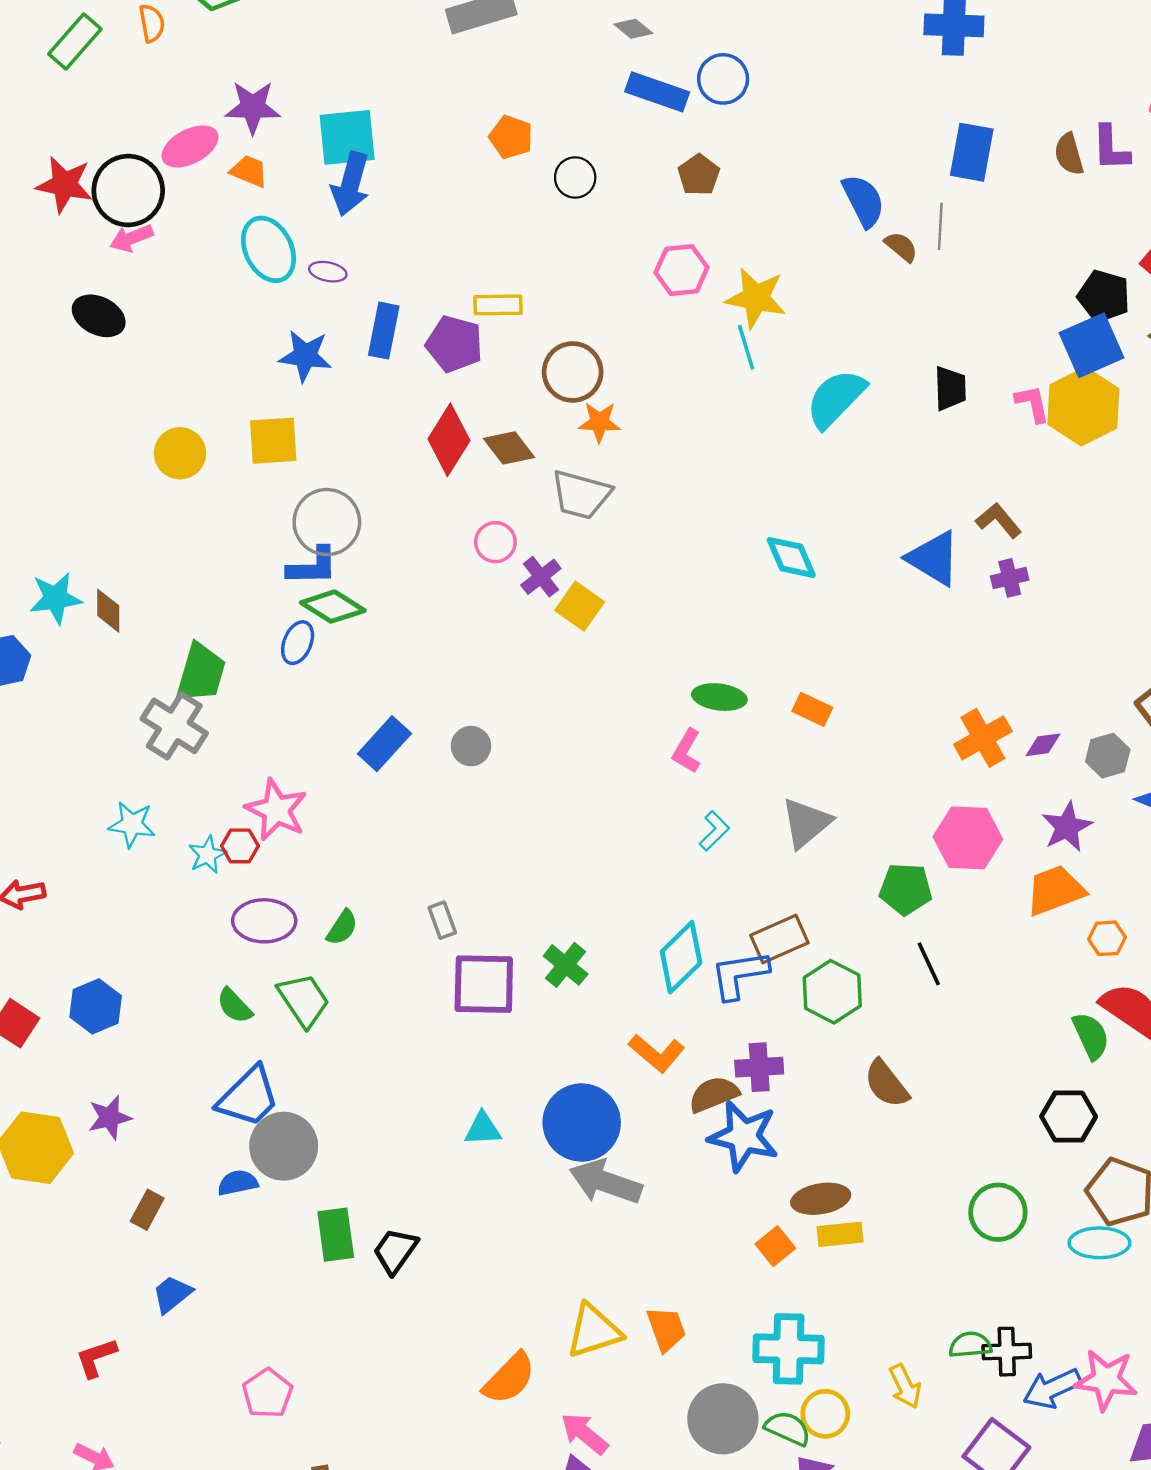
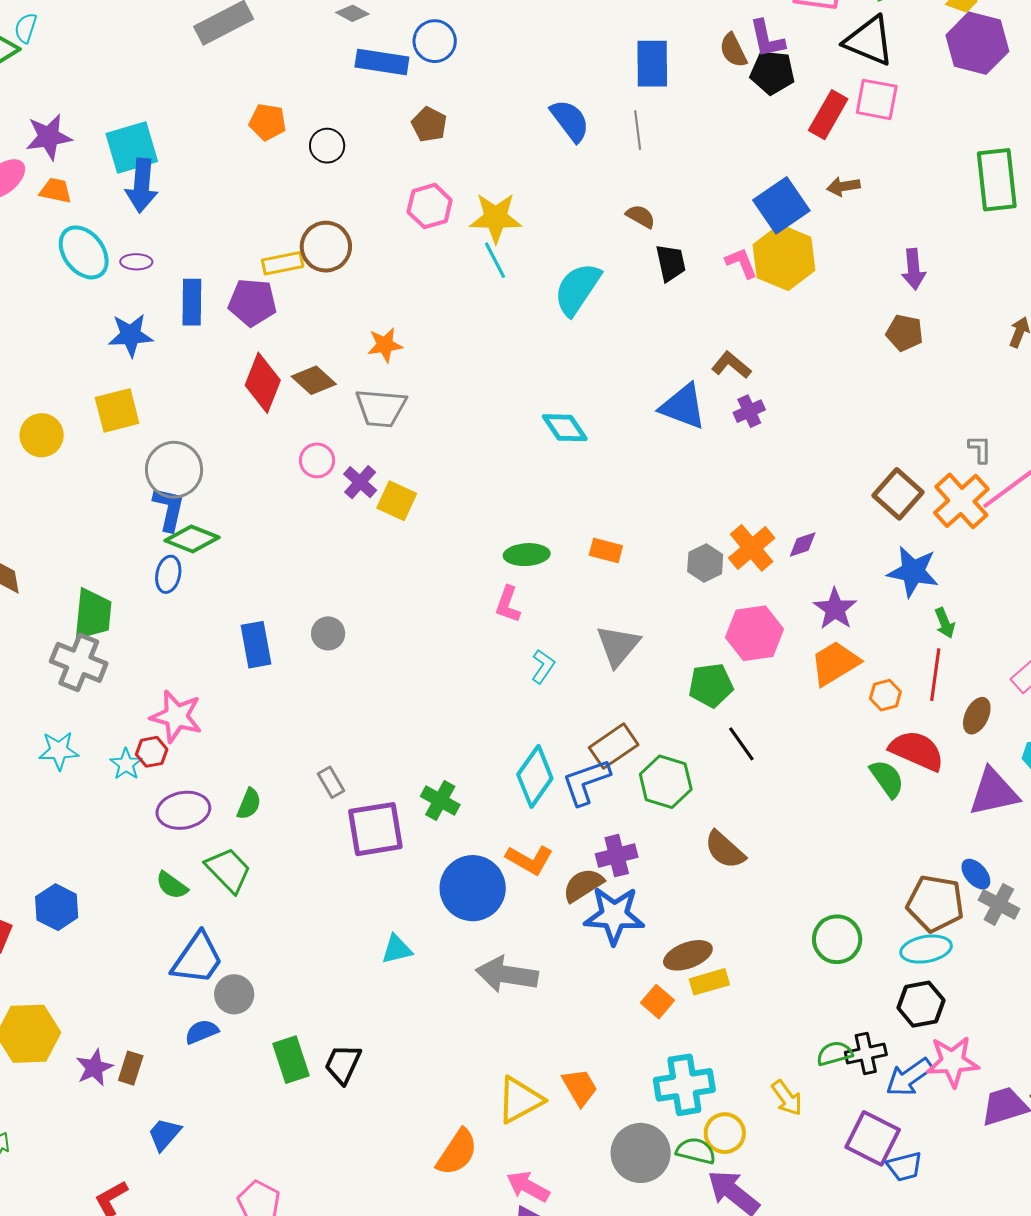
brown semicircle: (901, 247) -> (641, 216), moved
black pentagon: (1104, 296) -> (772, 72), moved
brown circle: (573, 372) -> (326, 247), moved
blue L-shape: (313, 566) -> (169, 509), turned -66
blue rectangle: (384, 744) -> (256, 645), turned -42
gray hexagon: (1108, 756) -> (705, 563), moved
purple star: (110, 1117) -> (94, 1068), moved
black hexagon: (1069, 1117) -> (921, 1004), moved
blue circle: (582, 1123) -> (473, 888), moved
gray circle: (284, 1146) -> (234, 994), size x0.7

